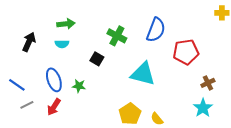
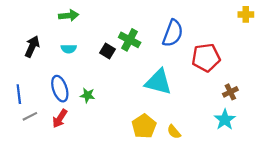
green arrow: (66, 24) -> (69, 16), moved
black square: (97, 59) -> (107, 51), moved
blue line: (17, 85) -> (19, 94), turned 48

